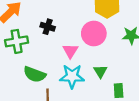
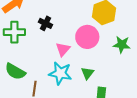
green semicircle: (35, 74) -> (15, 71), moved

